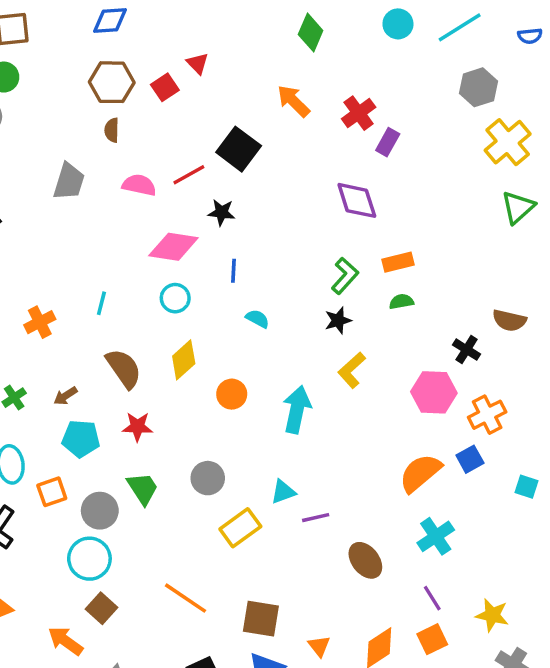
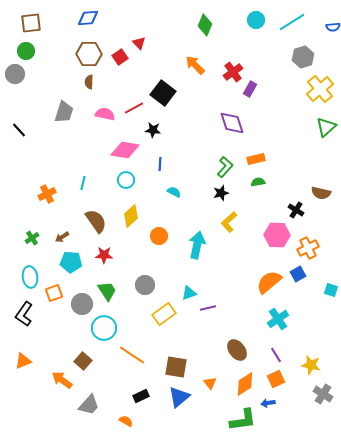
cyan circle: (89, 559) -> (104, 328), moved
brown ellipse: (365, 560) -> (237, 350), moved

